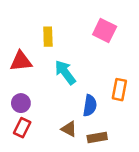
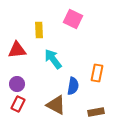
pink square: (105, 30) -> (73, 19), moved
brown triangle: (69, 129) -> (56, 105), size x1.5
brown rectangle: (97, 138) -> (96, 112), moved

